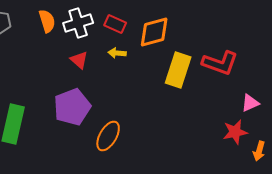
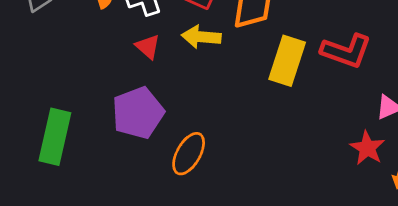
yellow arrow: (117, 53) -> (201, 37), size x1.5
red star: (235, 132) -> (367, 148), turned -30

